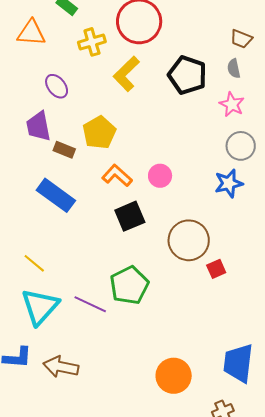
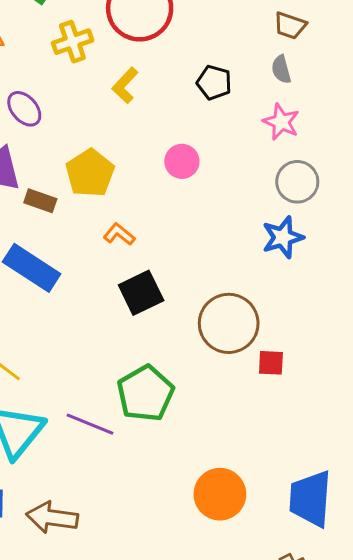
yellow L-shape: (126, 74) -> (125, 85), size x0.7
black pentagon: (187, 75) -> (214, 83), size x0.6
orange L-shape: (117, 175) -> (119, 234), size x0.7
pink circle: (160, 176) -> (182, 161), moved
red square: (216, 269) -> (271, 363), turned 30
orange circle: (174, 376) -> (220, 494), moved

